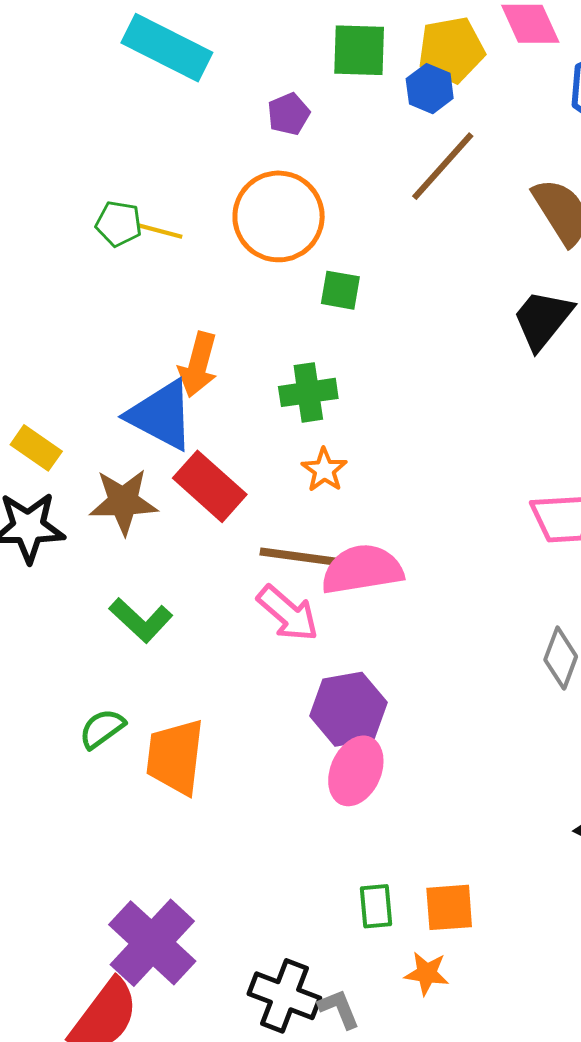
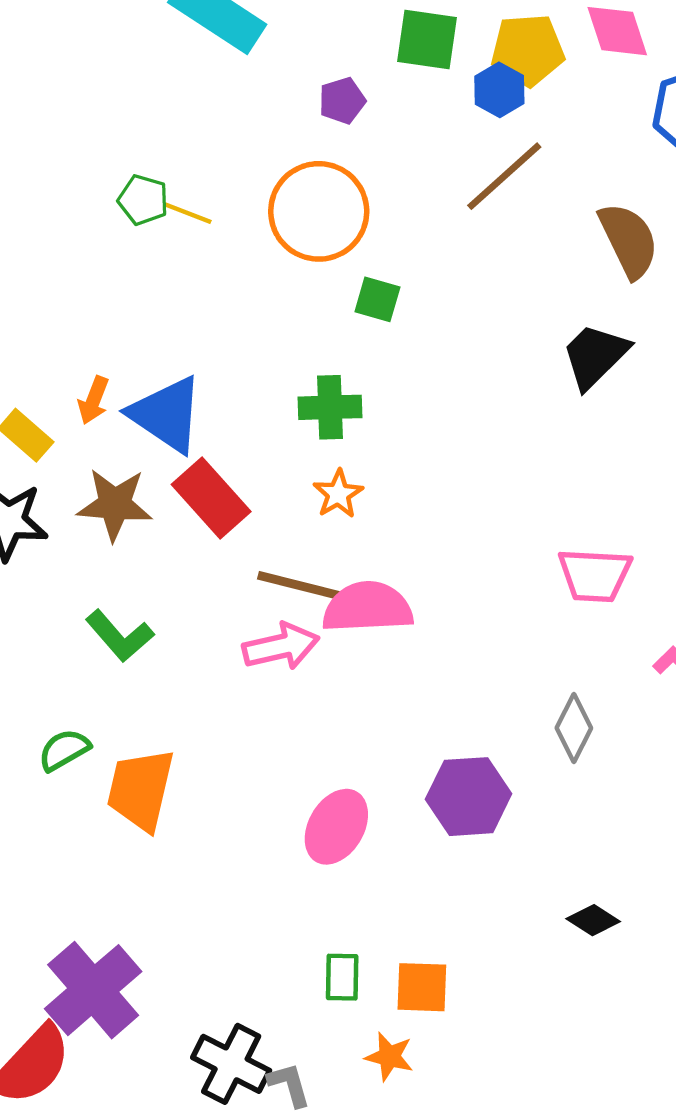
orange arrow: (198, 365) -> (94, 400), moved, size x0.7
pink arrow: (288, 613) -> (281, 646), turned -60
purple hexagon: (348, 709) -> (469, 797), moved

